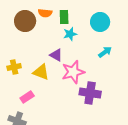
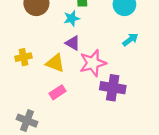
cyan star: (70, 34) -> (72, 18), moved
pink rectangle: (27, 97) -> (58, 92), moved

